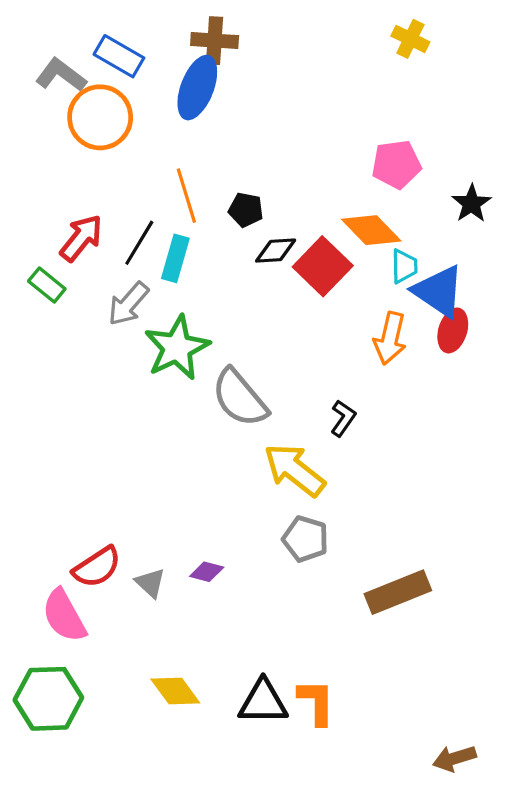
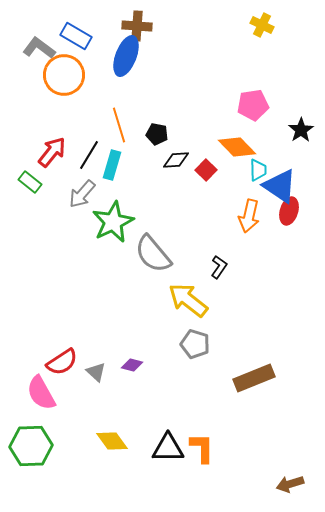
red square: (323, 266) -> (206, 170), size x0.6

